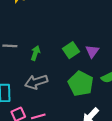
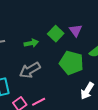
green arrow: (35, 53) -> (31, 43), moved, turned 72

